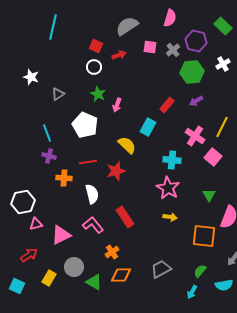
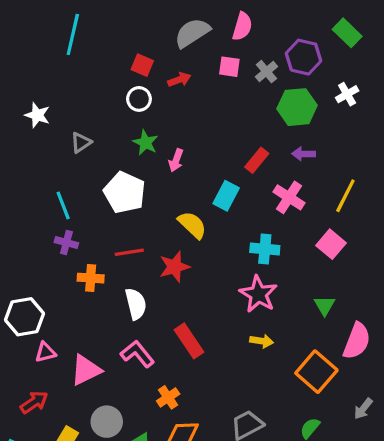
pink semicircle: (170, 18) -> (242, 26), moved
purple arrow: (196, 101) -> (304, 154), turned 32
pink cross: (195, 136) -> (289, 197), moved
orange square: (204, 236) -> (316, 372), turned 35

